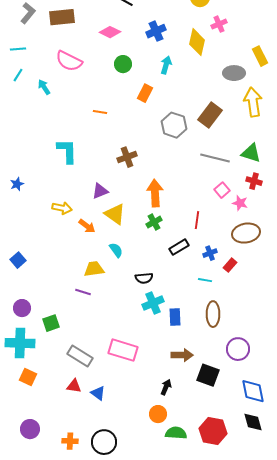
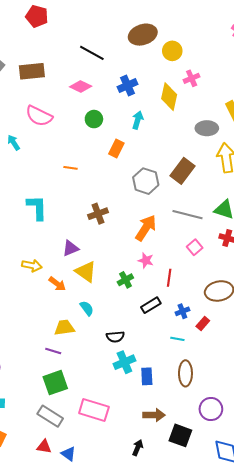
orange arrow: (155, 193) -> (146, 228), moved, turned 36
pink star: (240, 203) -> (146, 260), moved
green square: (51, 323) -> (55, 383), moved, size x1.4

